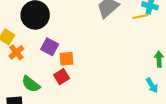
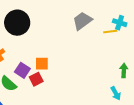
purple square: (50, 47) -> (22, 70), moved

